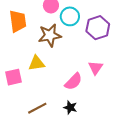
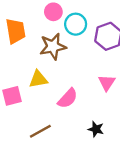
pink semicircle: (73, 81) -> (68, 98), moved
black star: (70, 107) -> (96, 129), moved

